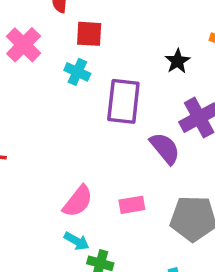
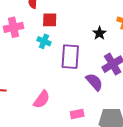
pink cross: (24, 45) -> (14, 27), turned 36
pink semicircle: (78, 201) -> (42, 99), moved

